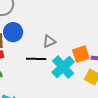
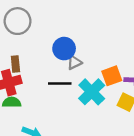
blue circle: (13, 32) -> (64, 49), moved

